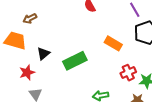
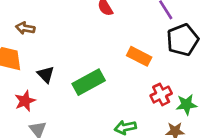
brown arrow: (30, 19) -> (25, 28), turned 40
black triangle: (43, 54) -> (46, 74), turned -32

